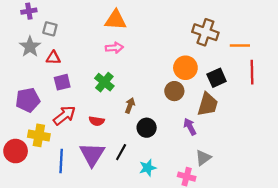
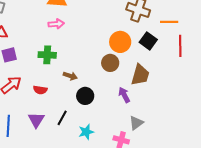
black square: (217, 78) -> (148, 41), moved, turned -30
green cross: (104, 82) -> (47, 55), turned -36
brown arrow: (130, 105) -> (70, 76), turned 88
purple triangle: (92, 154) -> (36, 120), size x0.7

